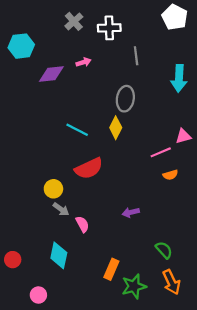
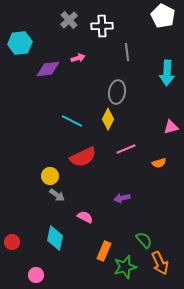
pink line: (161, 152) -> (126, 149), moved
pink semicircle: (82, 224) -> (85, 217), moved, turned -35
green semicircle: (164, 250) -> (144, 240), moved

